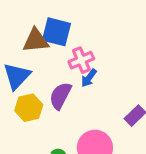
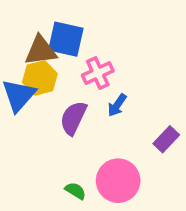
blue arrow: (89, 78) -> (117, 105), moved
yellow hexagon: (29, 108) -> (40, 78), moved

